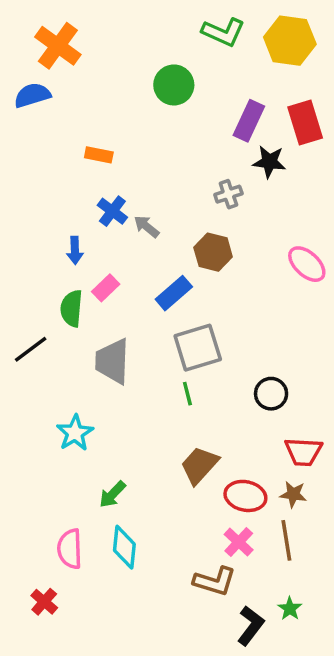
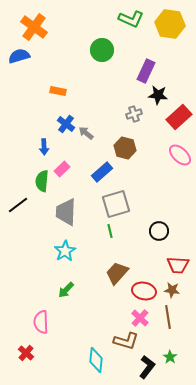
red rectangle: (305, 122) -> (179, 117), moved, turned 65
cyan star: (75, 433) -> (65, 251), moved
cyan diamond: (124, 547) -> (96, 360), moved

